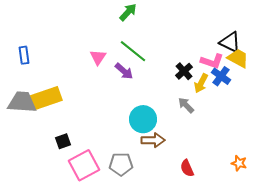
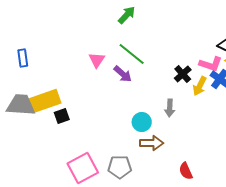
gray arrow: (186, 105) -> (170, 108), moved, turned -132
cyan circle: (143, 119) -> (142, 122), size x0.7
black square: (63, 141) -> (62, 116), moved

